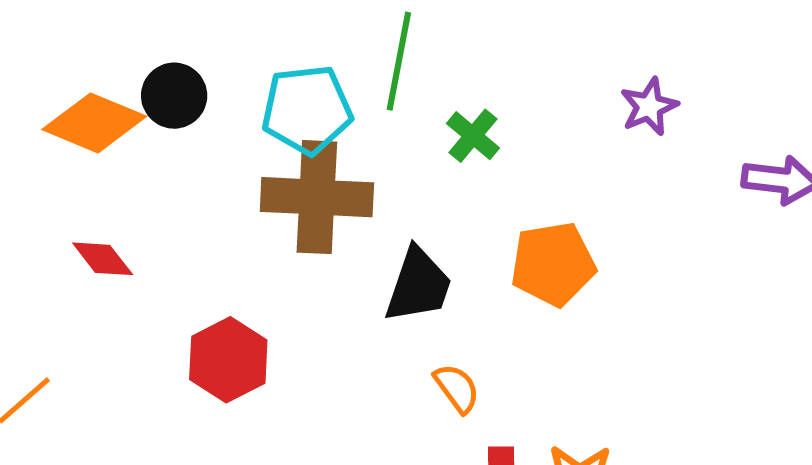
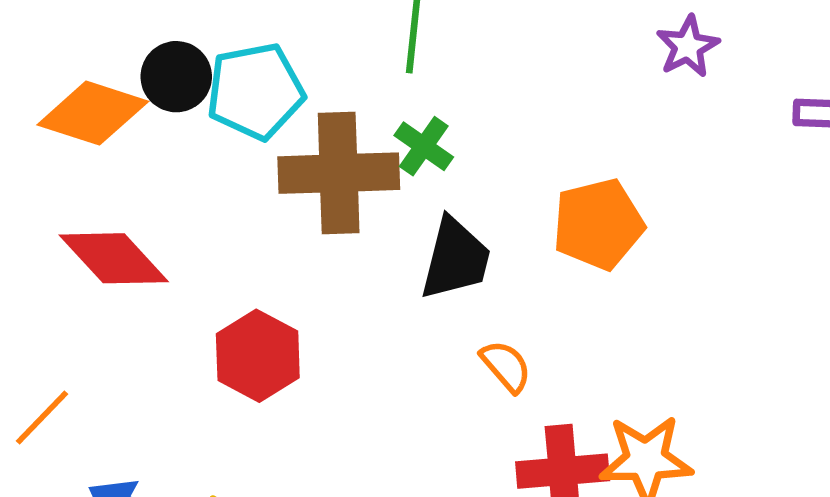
cyan pentagon: (307, 110) -> (255, 91), moved
green cross: (473, 136) -> (424, 146), moved
red diamond: (103, 259) -> (114, 258), size x1.6

